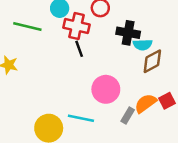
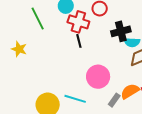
green line: (27, 26) -> (38, 19), turned 45
black cross: (128, 33) -> (121, 31), turned -30

